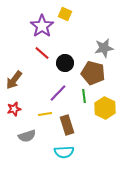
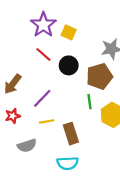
yellow square: (65, 14) -> (69, 32), moved
brown pentagon: (93, 73) -> (99, 76), turned -30
purple line: (58, 93) -> (42, 98), moved

